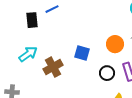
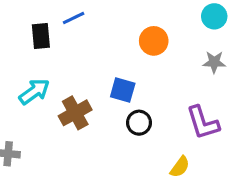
orange circle: (115, 44) -> (154, 41), moved
black circle: (107, 73) -> (139, 123), moved

